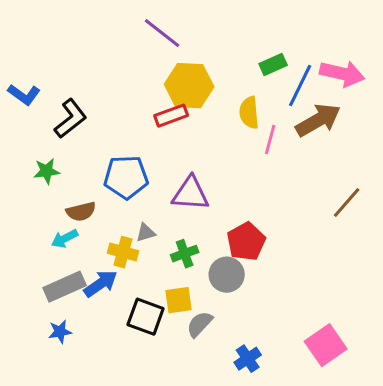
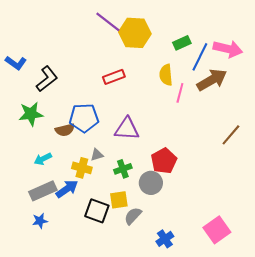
yellow hexagon: (189, 86) -> (135, 33), moved
green star: (47, 171) -> (31, 114), size x1.4
brown semicircle: (81, 212) -> (65, 130), moved

